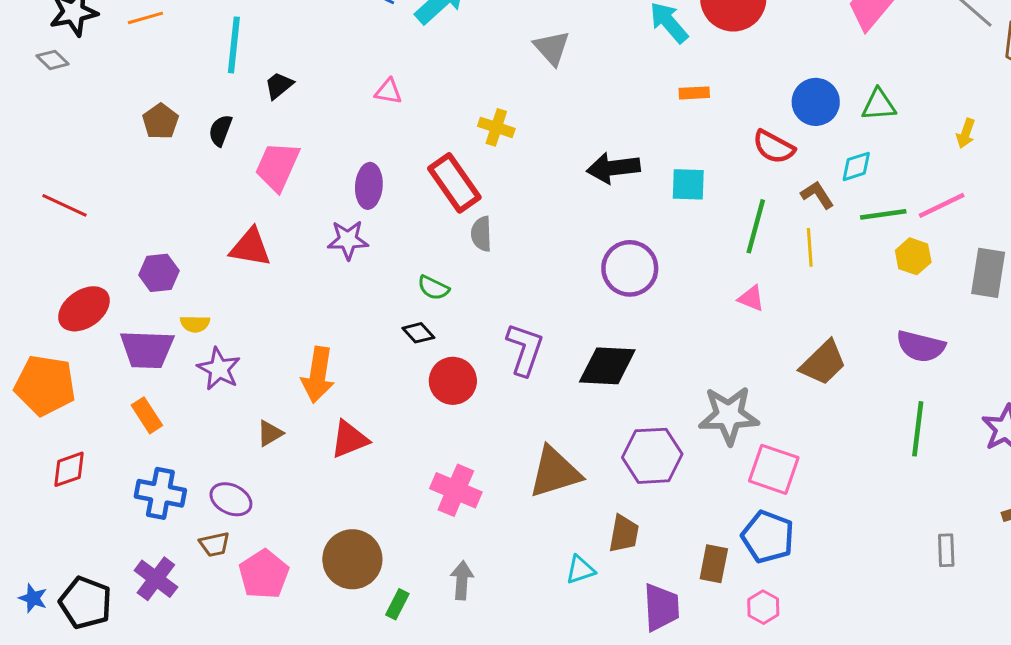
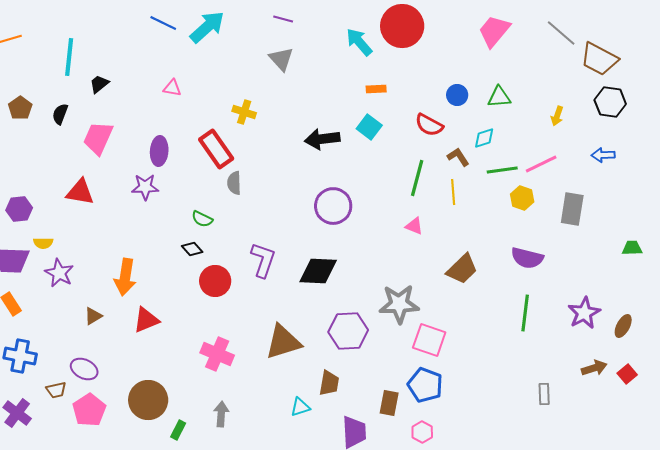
blue circle: (816, 102) -> (457, 95), size x0.7
cyan square: (688, 184) -> (369, 127), moved, turned 35
purple ellipse: (231, 499) -> (84, 369), moved

